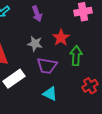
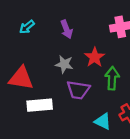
white rectangle: (14, 79) -> (40, 105), turned 30
cyan triangle: (50, 94) -> (103, 121), moved

